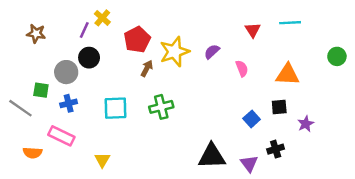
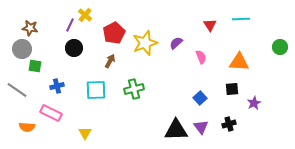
brown arrow: (147, 68) -> (110, 61), moved
gray circle: (66, 72) -> (22, 49), moved
green square: (41, 90) -> (35, 66), moved
blue square: (252, 119) -> (200, 98), moved
purple triangle: (249, 164) -> (201, 127), moved

